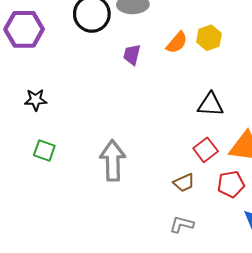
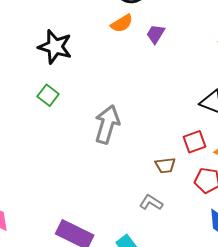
orange semicircle: (177, 43) -> (122, 23), moved
black star: (36, 100) -> (55, 47), size x1.6

